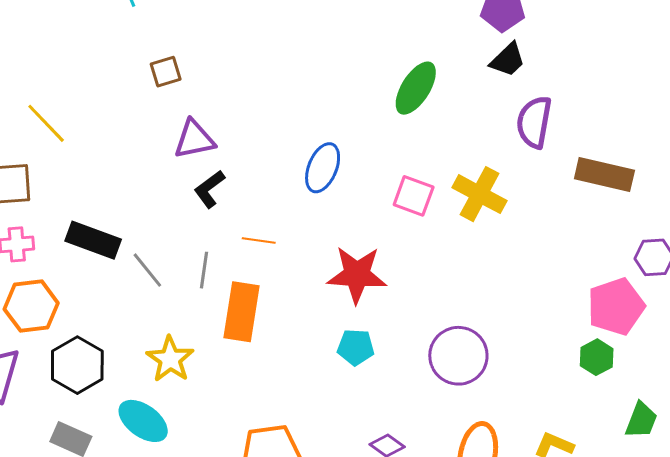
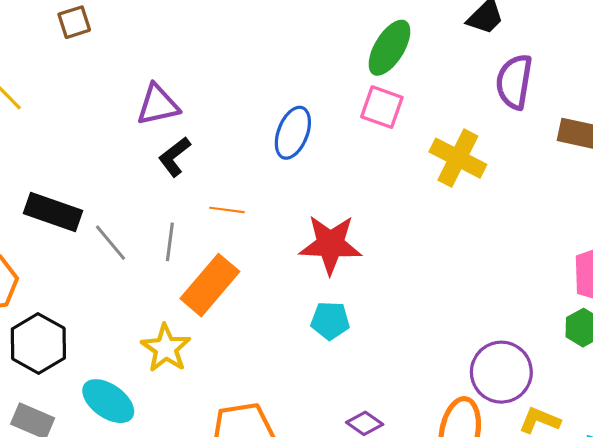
brown square: (166, 72) -> (74, 22), moved
pink square: (414, 196) -> (382, 107), moved
orange rectangle: (241, 312) -> (210, 285), turned 32
purple circle: (458, 356) -> (501, 372), moved
yellow star: (170, 359) -> (166, 348), moved

